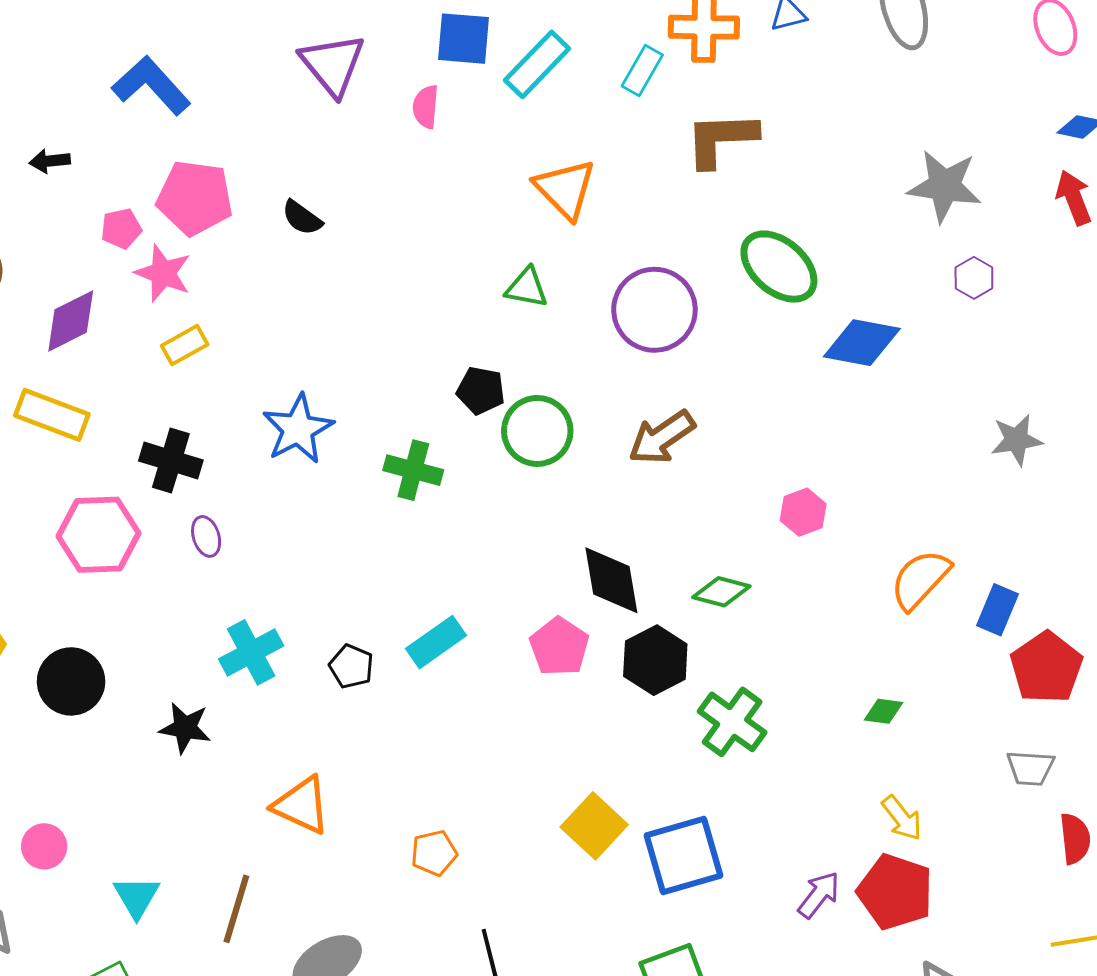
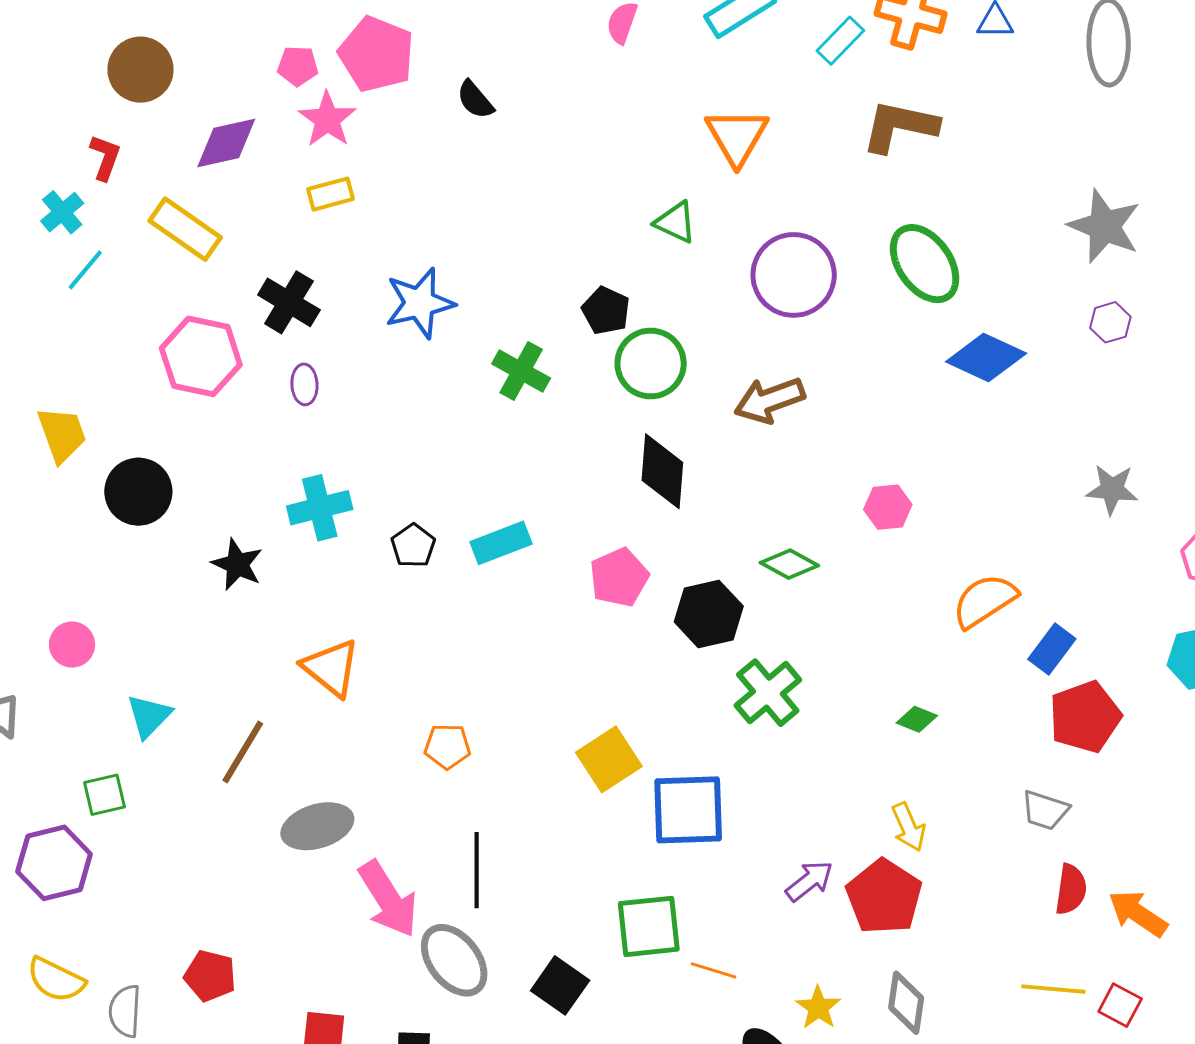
black diamond: (611, 580) -> (662, 471), moved

